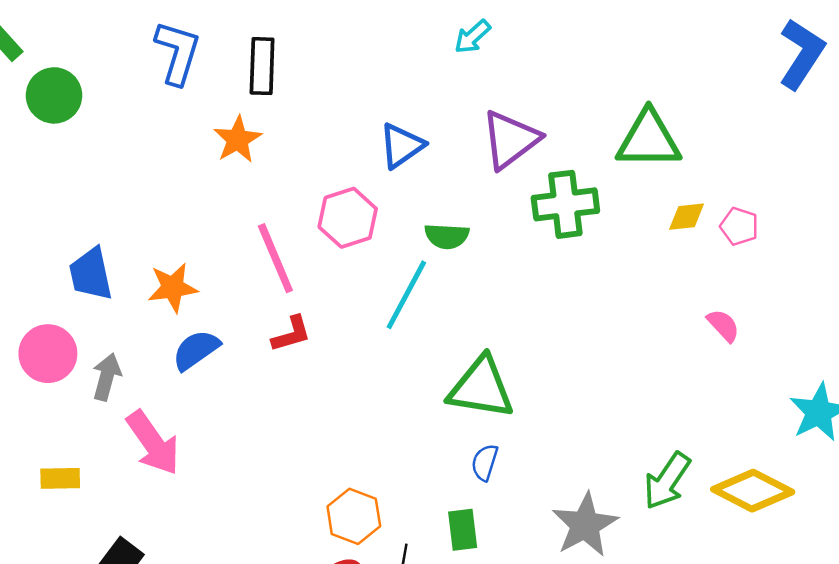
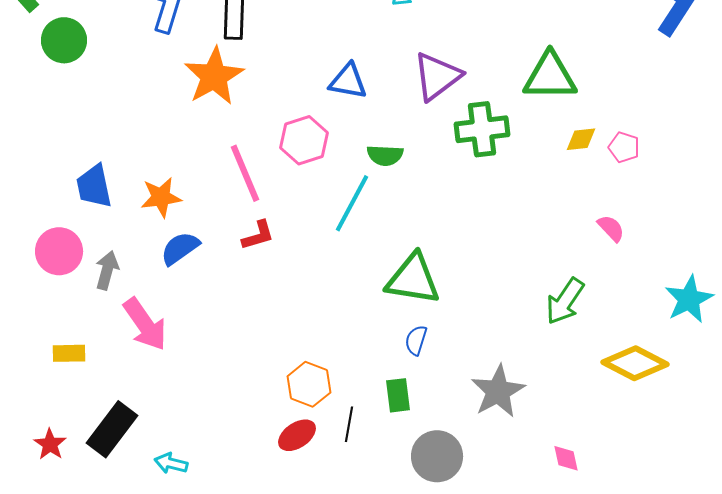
orange star: (238, 139) -> (214, 76), size x1.5
blue triangle: (401, 146) -> (348, 81), turned 45
green arrow: (667, 481) -> (565, 301), moved

